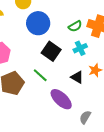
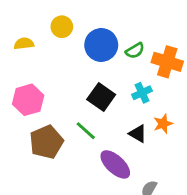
blue circle: (38, 23) -> (101, 45), moved
green semicircle: (75, 26) -> (135, 51), moved

